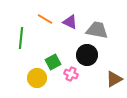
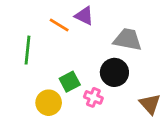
purple triangle: (70, 22) -> (84, 16), moved
brown triangle: (114, 79) -> (150, 104), turned -42

